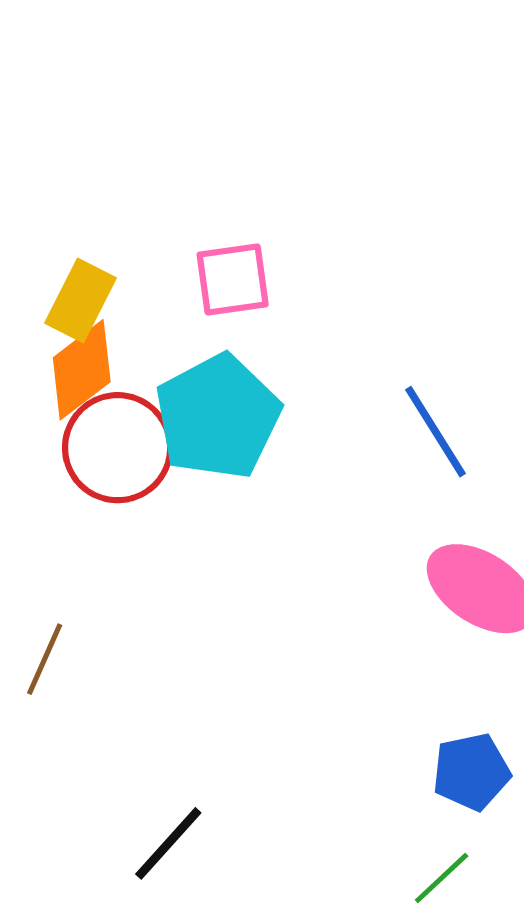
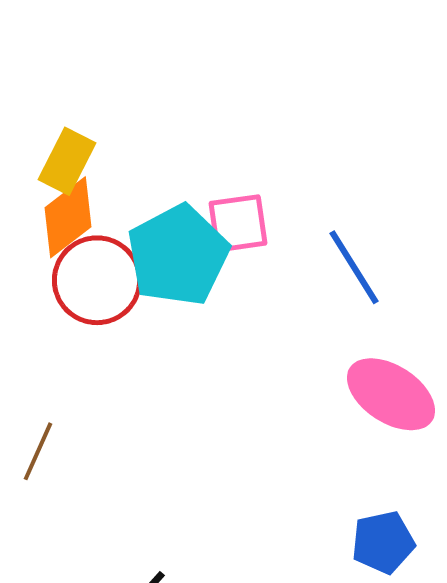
pink square: (233, 279) -> (238, 223), moved

